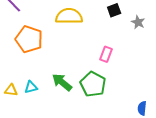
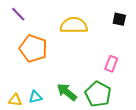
black square: (114, 10) -> (119, 19), turned 32

